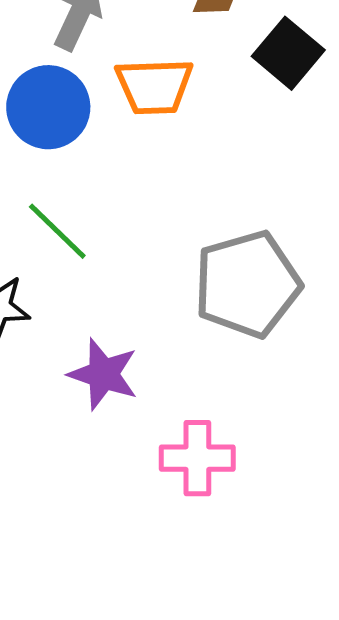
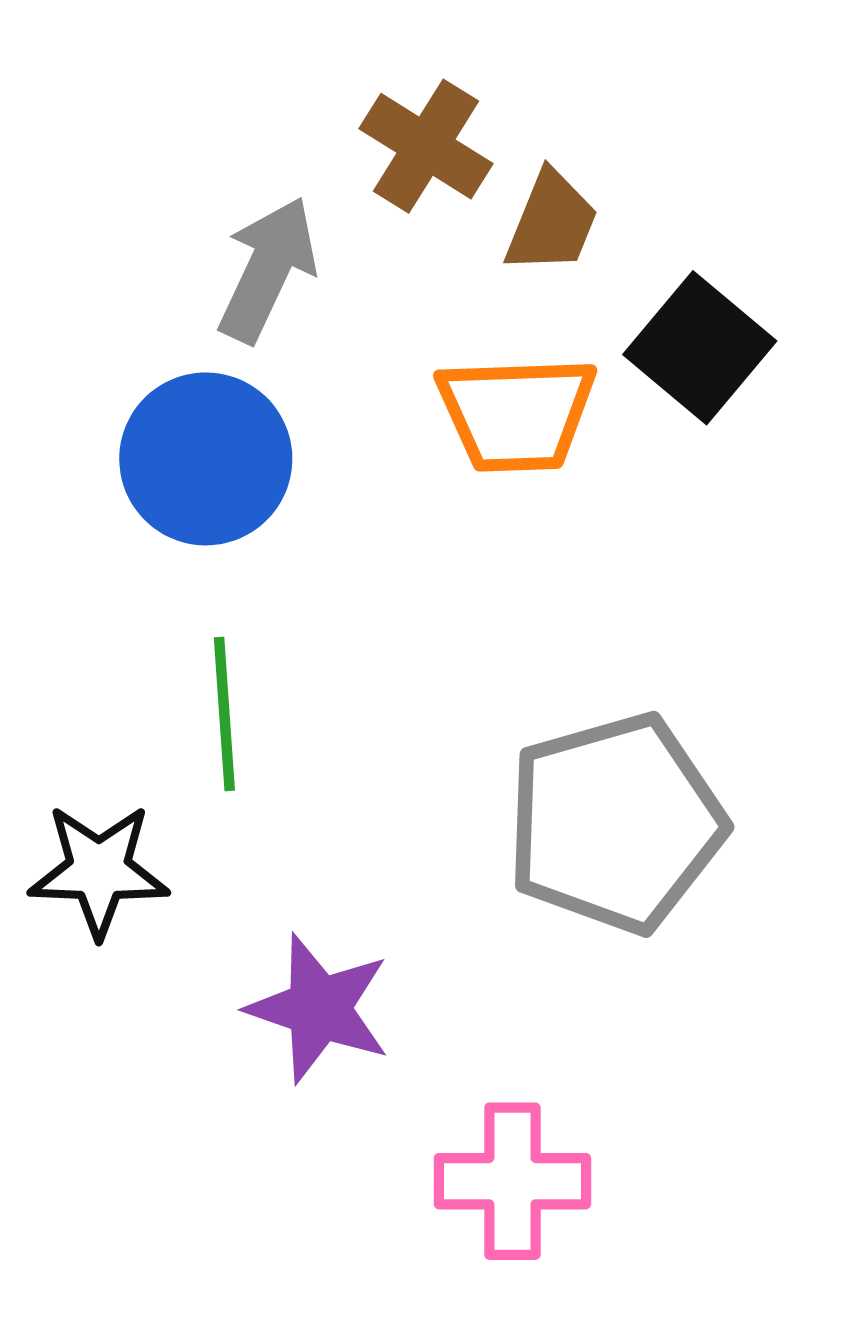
orange trapezoid: (154, 86) -> (517, 414), moved
green line: (57, 231) -> (224, 714), turned 42

